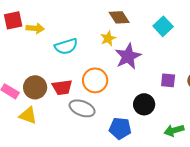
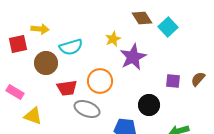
brown diamond: (119, 17) -> (142, 18), moved
red square: (13, 20) -> (18, 44), moved
brown circle: (35, 87) -> (46, 63), moved

